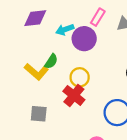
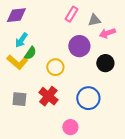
cyan arrow: (65, 30) -> (21, 40), moved, turned -35
purple circle: (84, 39) -> (79, 46), moved
red cross: (74, 96) -> (48, 96), moved

